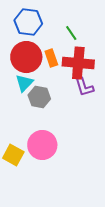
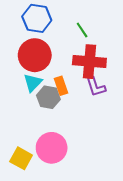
orange rectangle: (51, 58) -> (61, 86), moved

